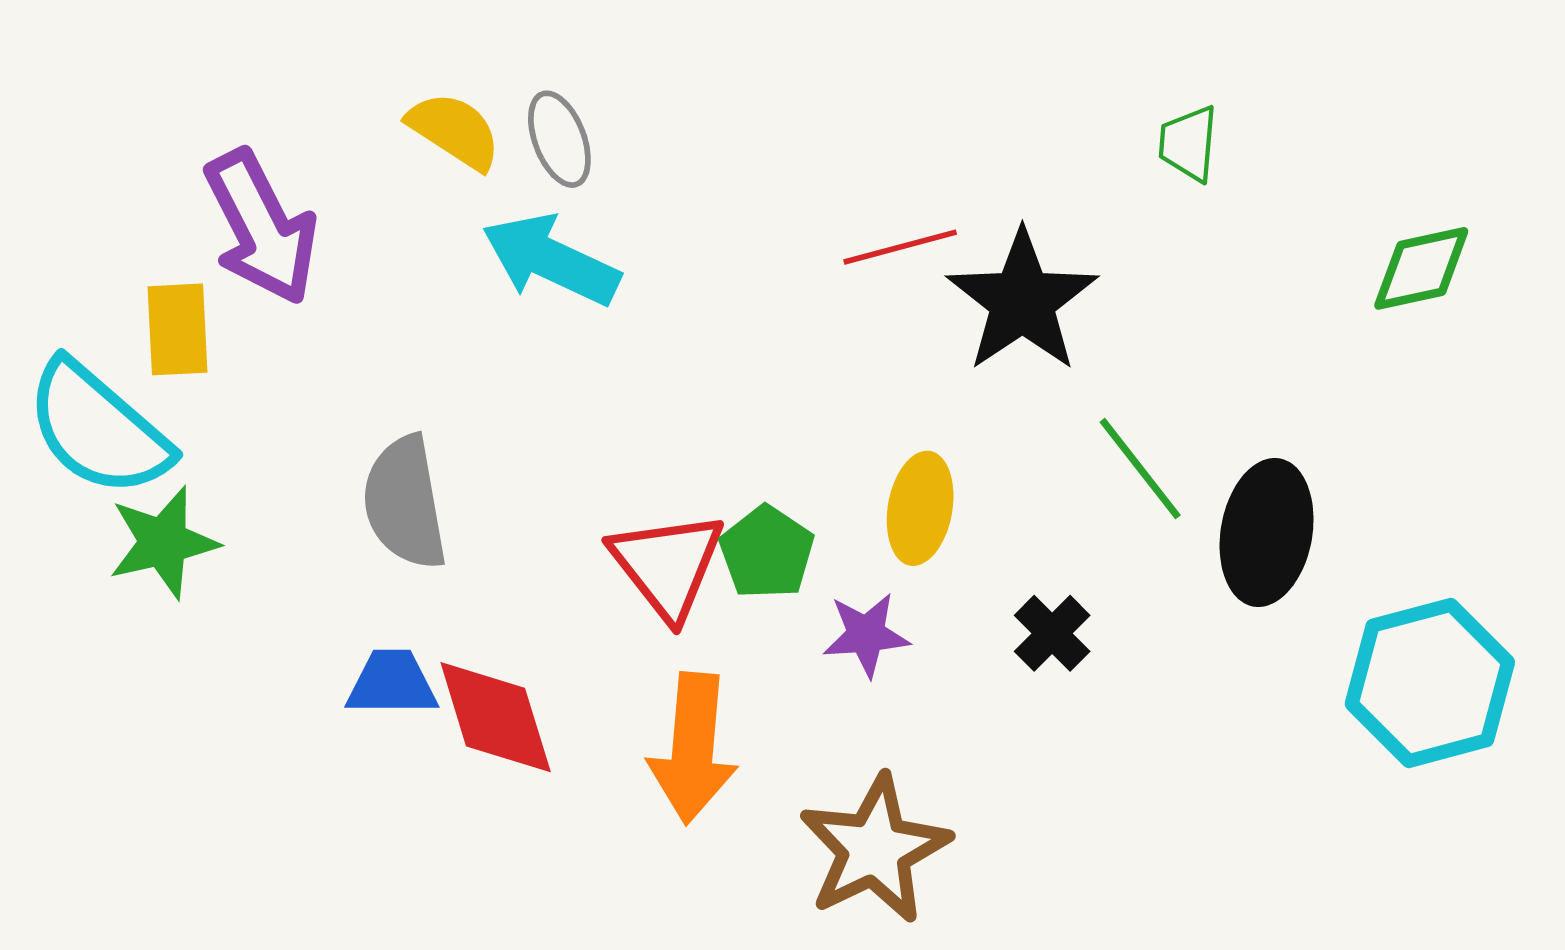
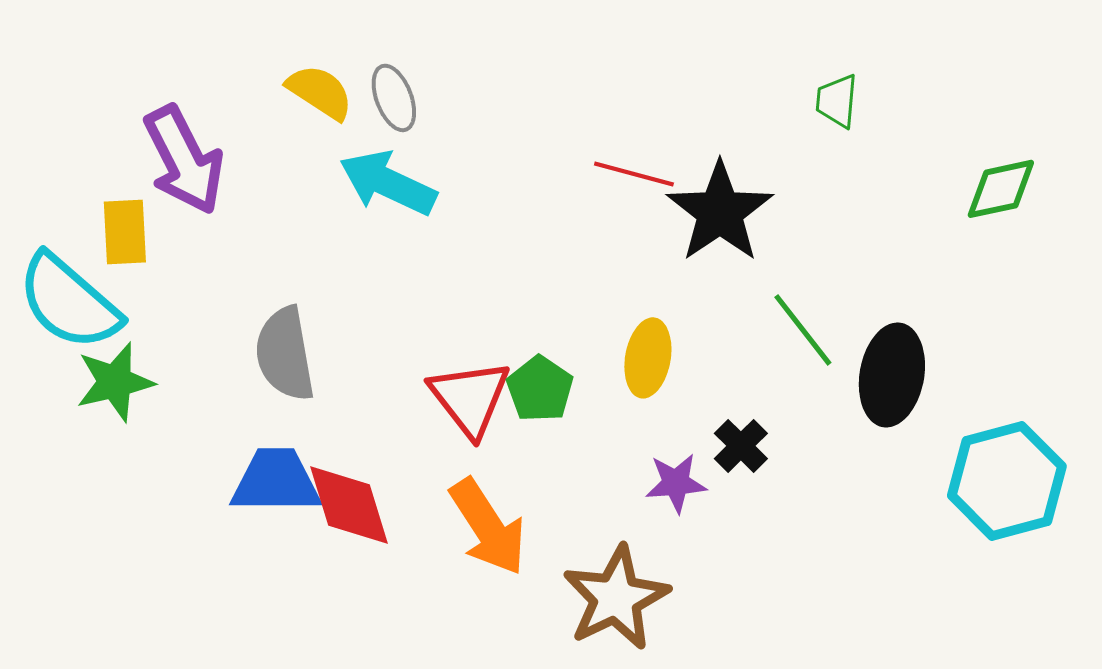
red line: (900, 247) -> (634, 174), turned 30
purple star: (866, 635) -> (676, 483), moved
blue trapezoid: (392, 683) -> (276, 481), size x1.4
orange arrow: (693, 748) -> (488, 527), turned -38

